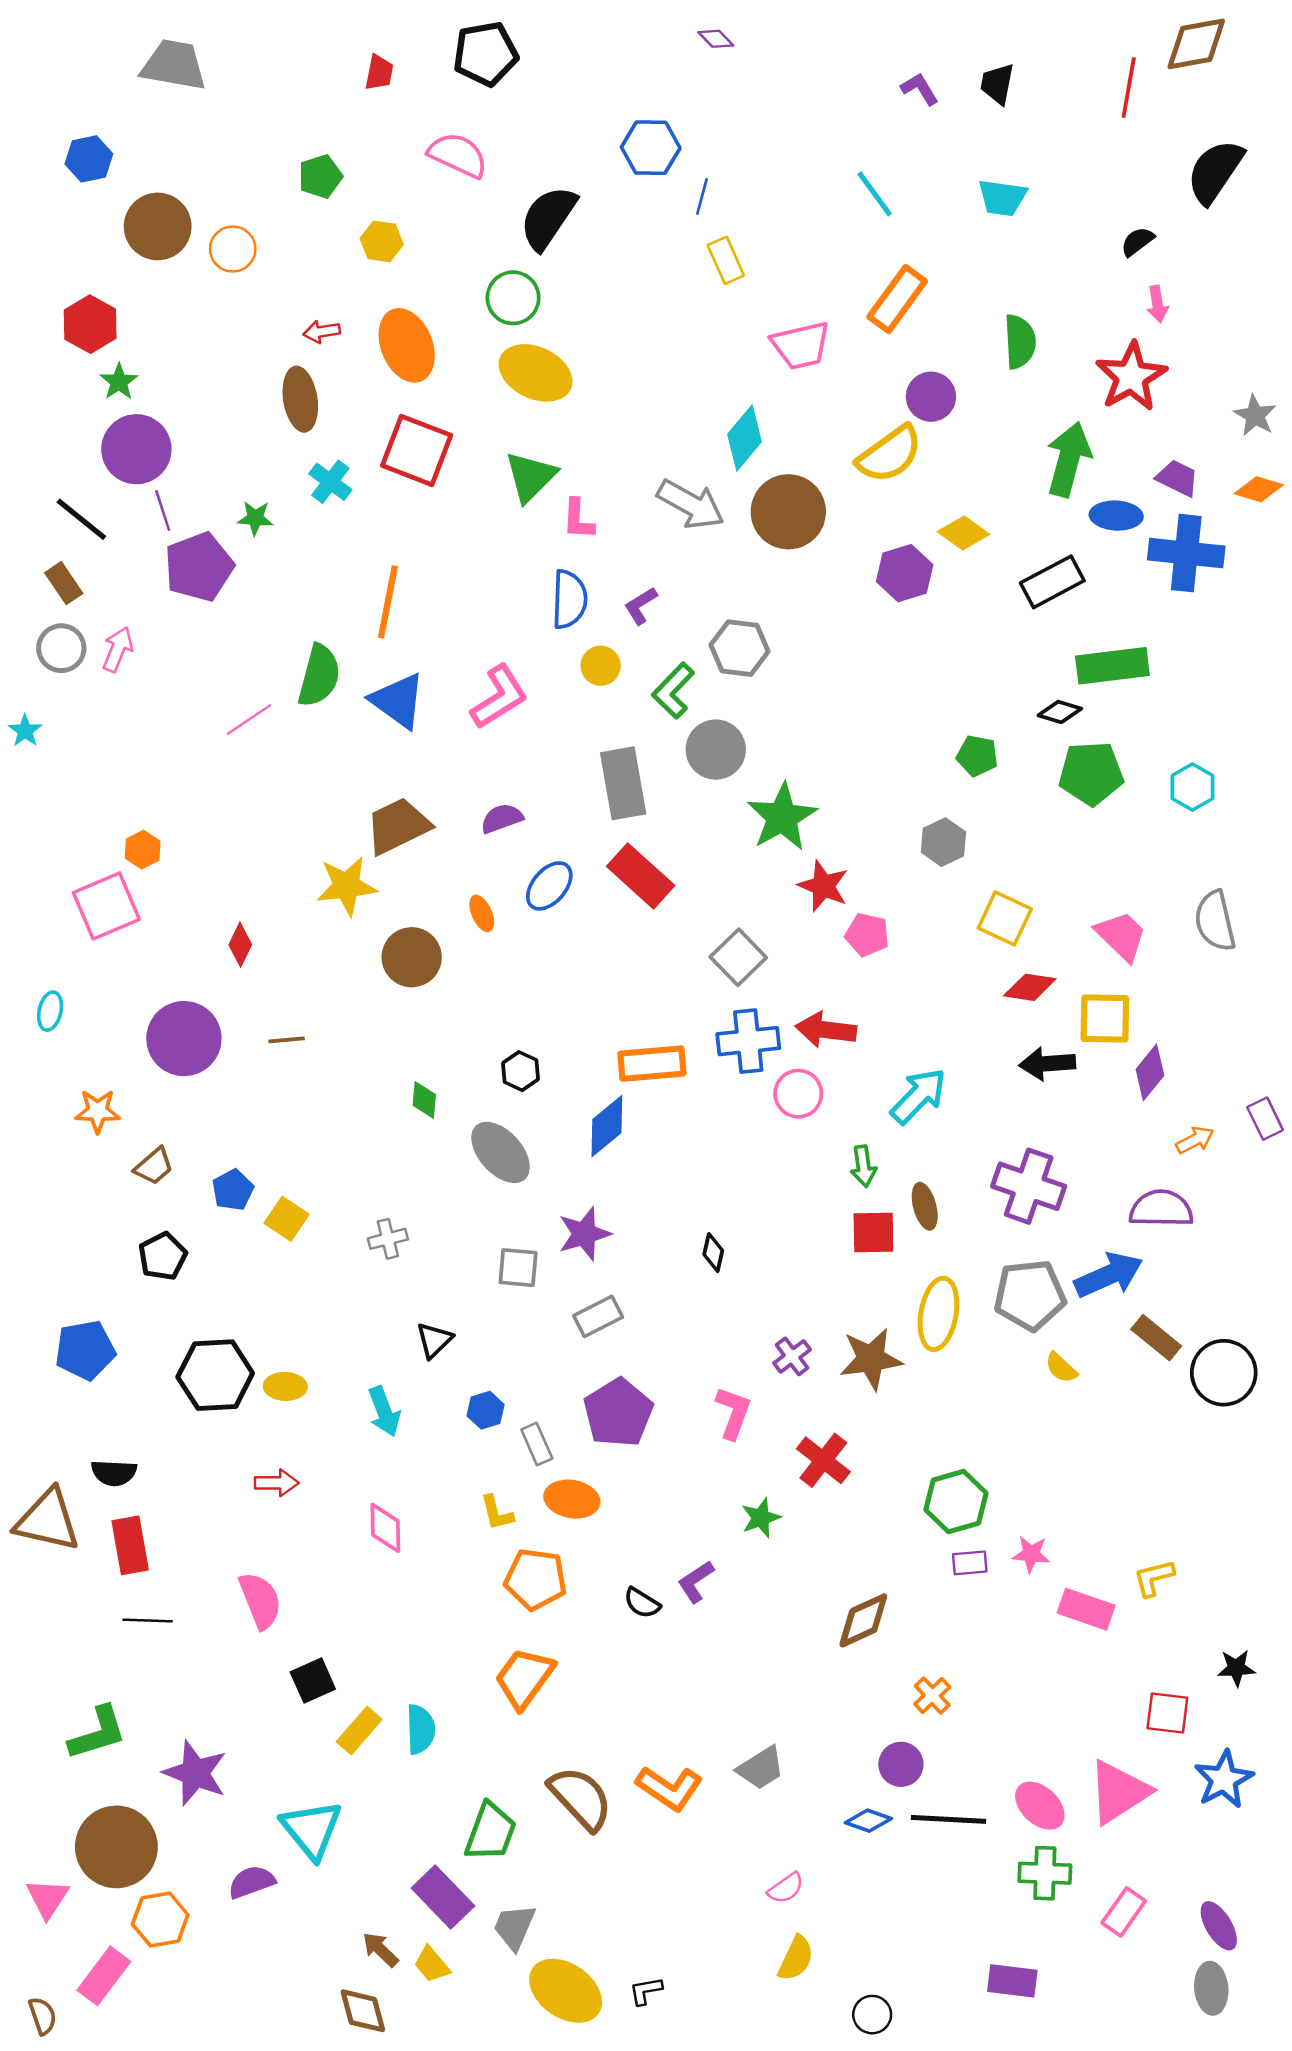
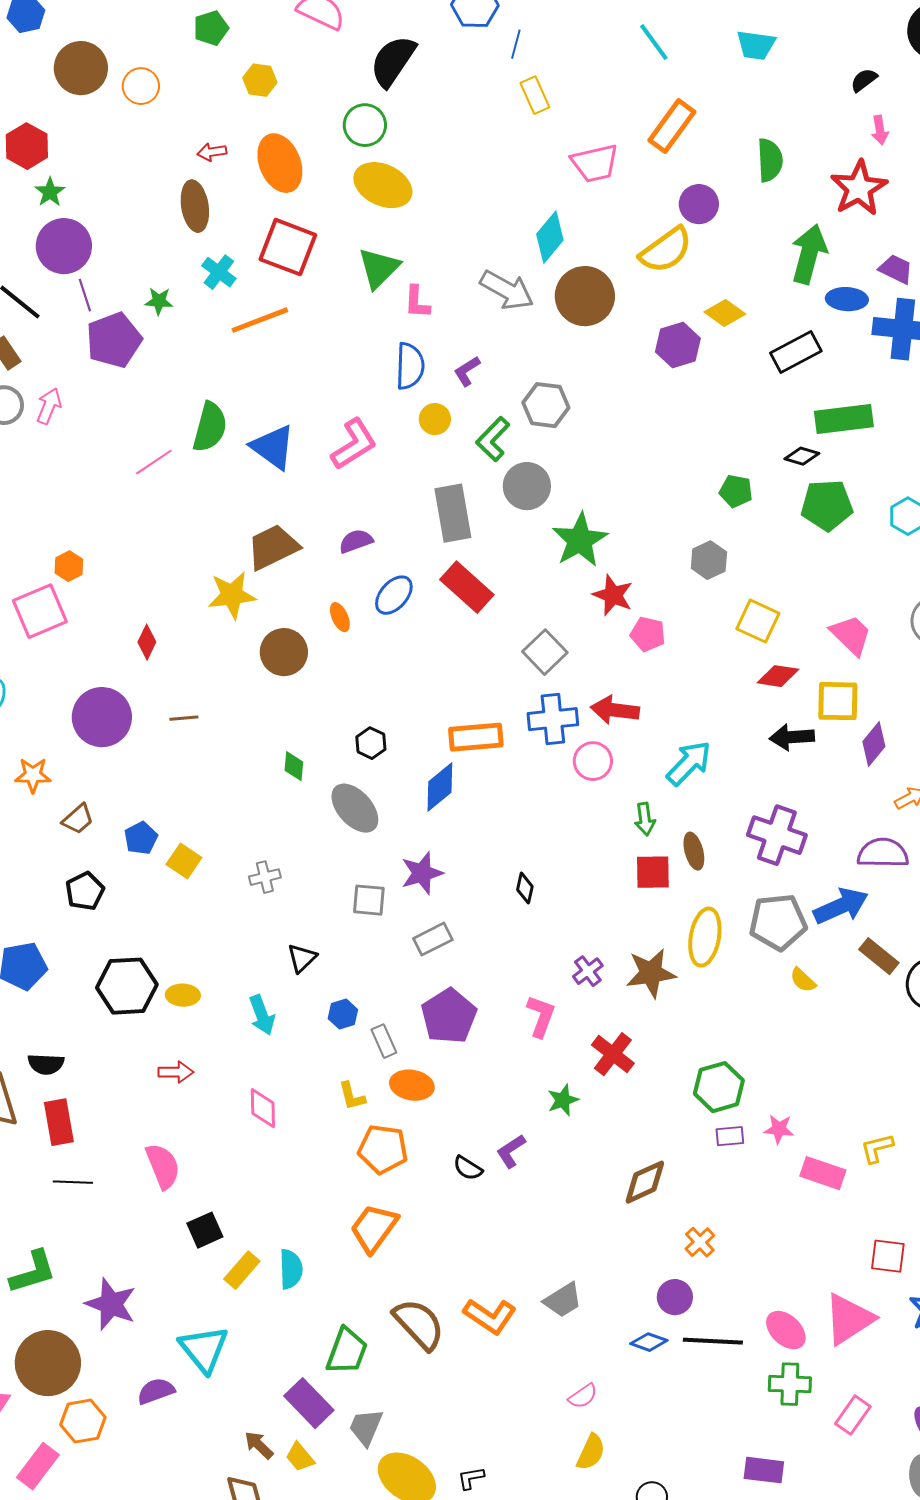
orange line: (388, 602) -> (260, 320), moved, turned 58

